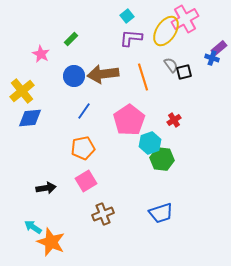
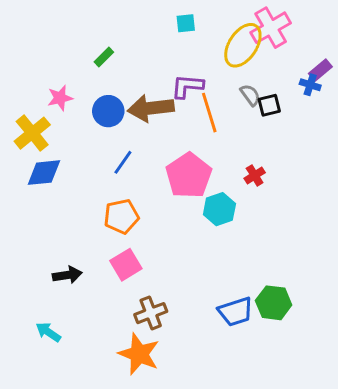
cyan square: (127, 16) -> (186, 23), turned 32
purple L-shape: (131, 38) -> (187, 86), moved
pink star: (41, 54) -> (60, 98), moved, turned 30
green hexagon: (162, 159) -> (274, 303), moved
orange star: (51, 242) -> (139, 354), moved

